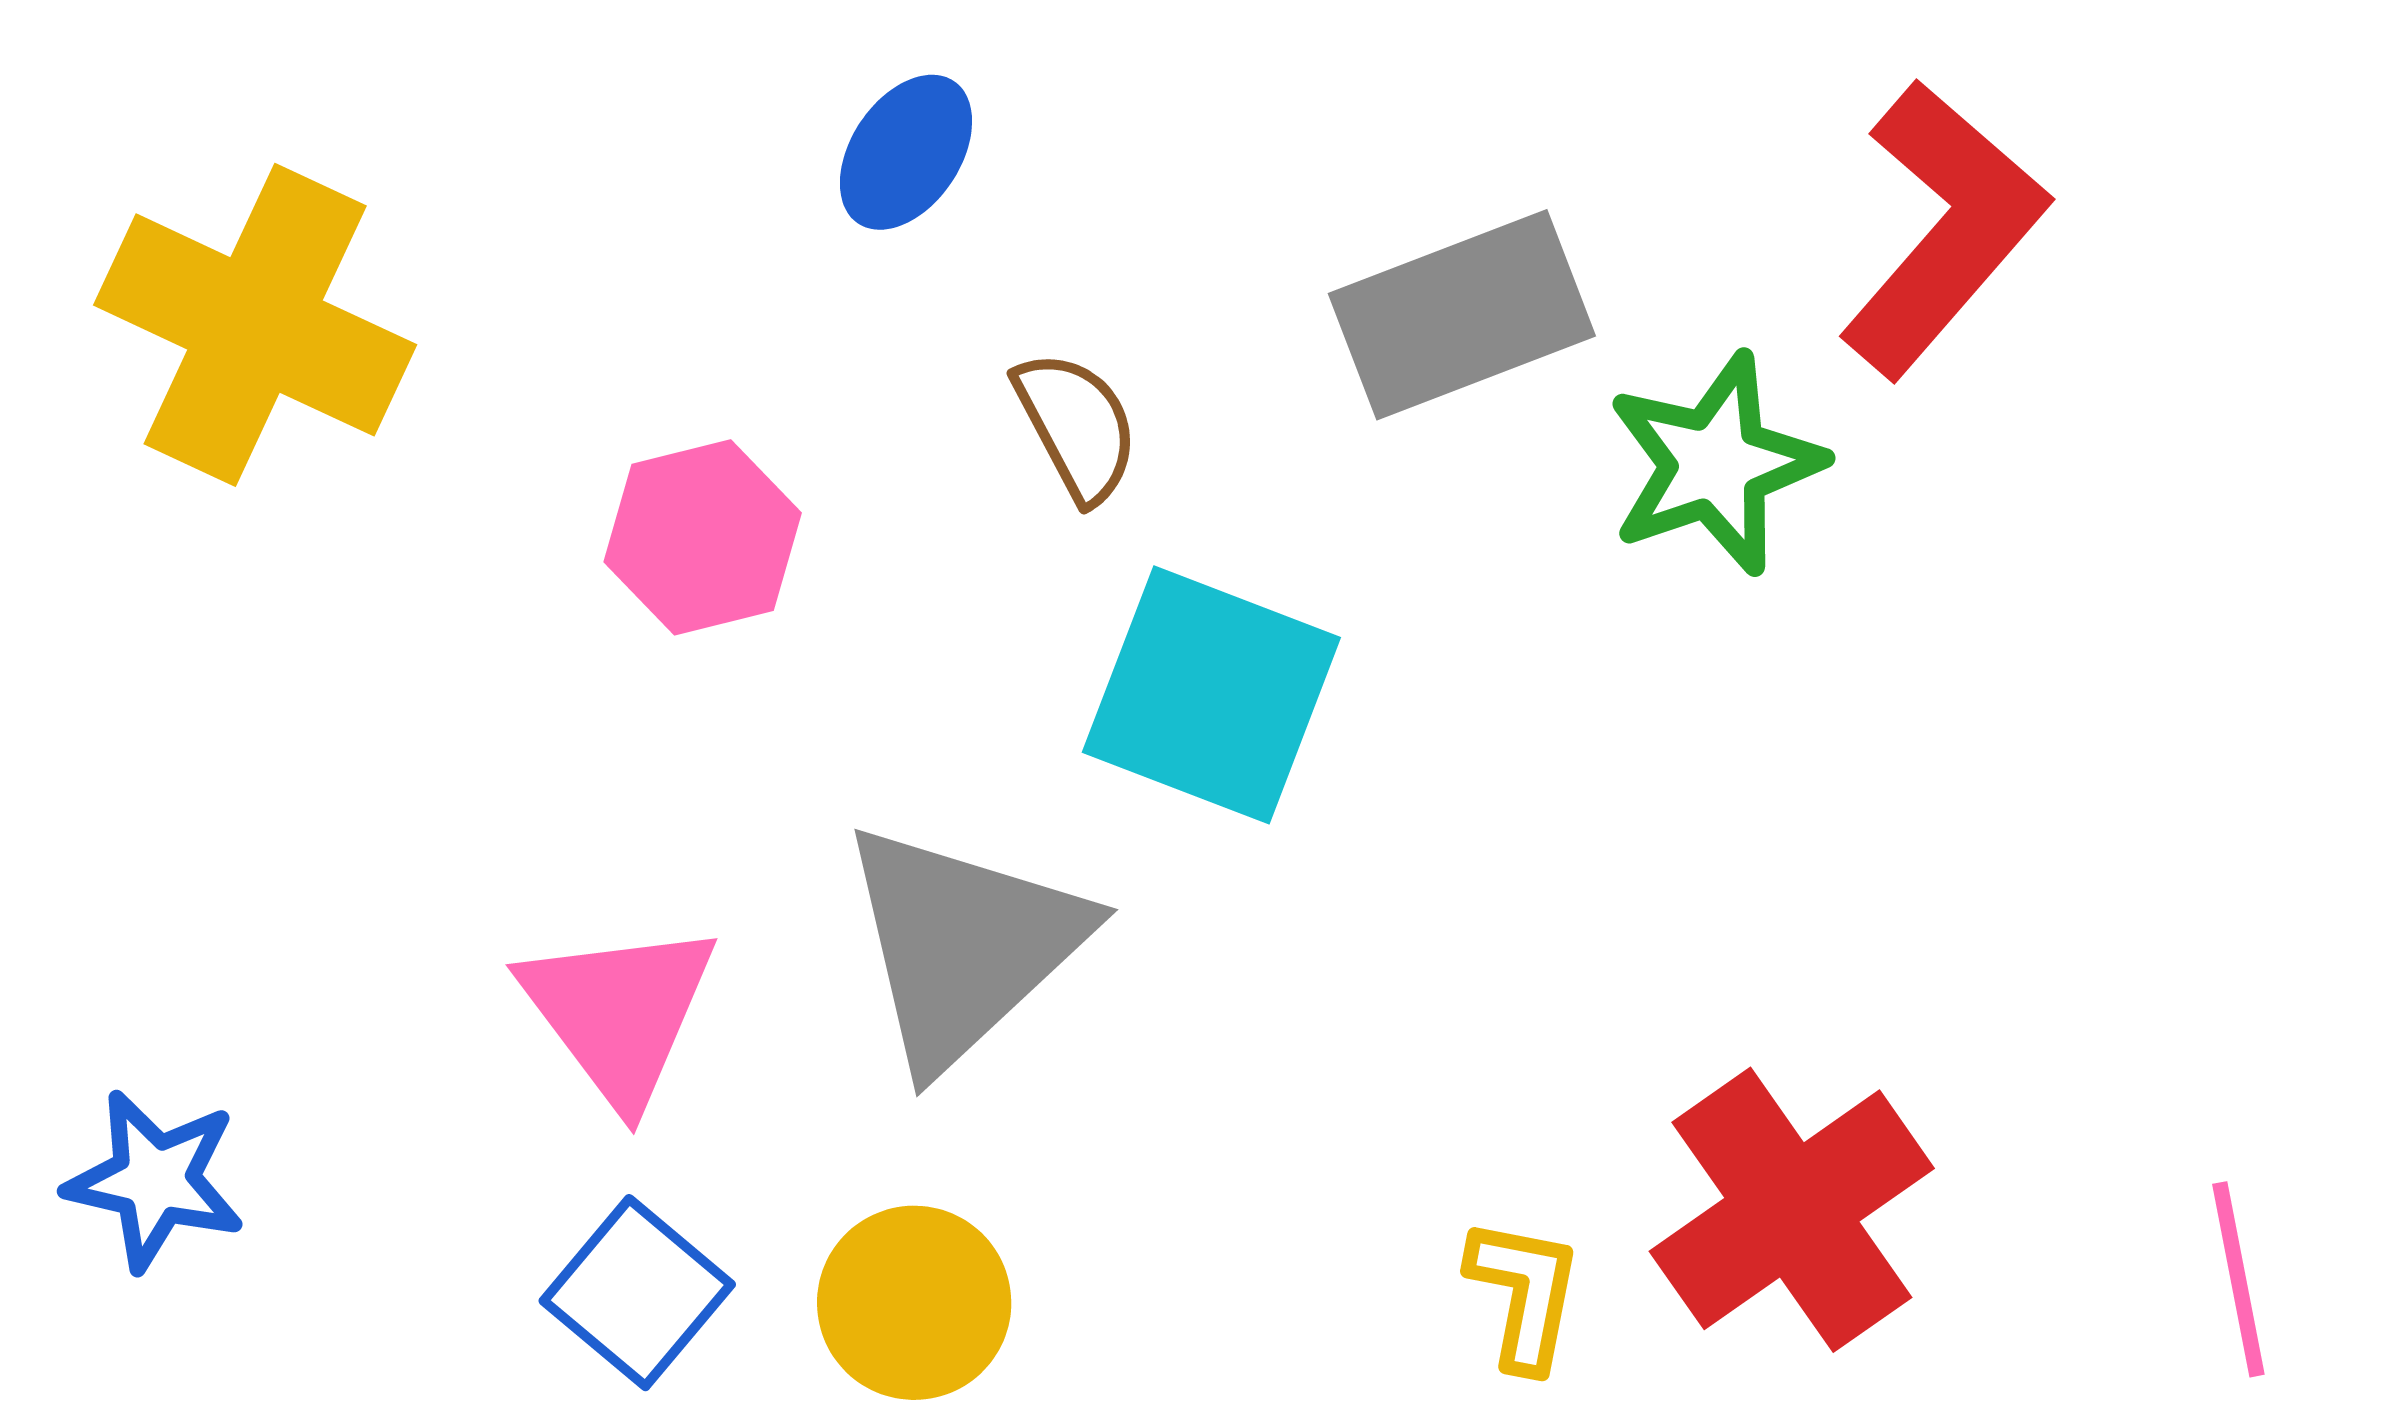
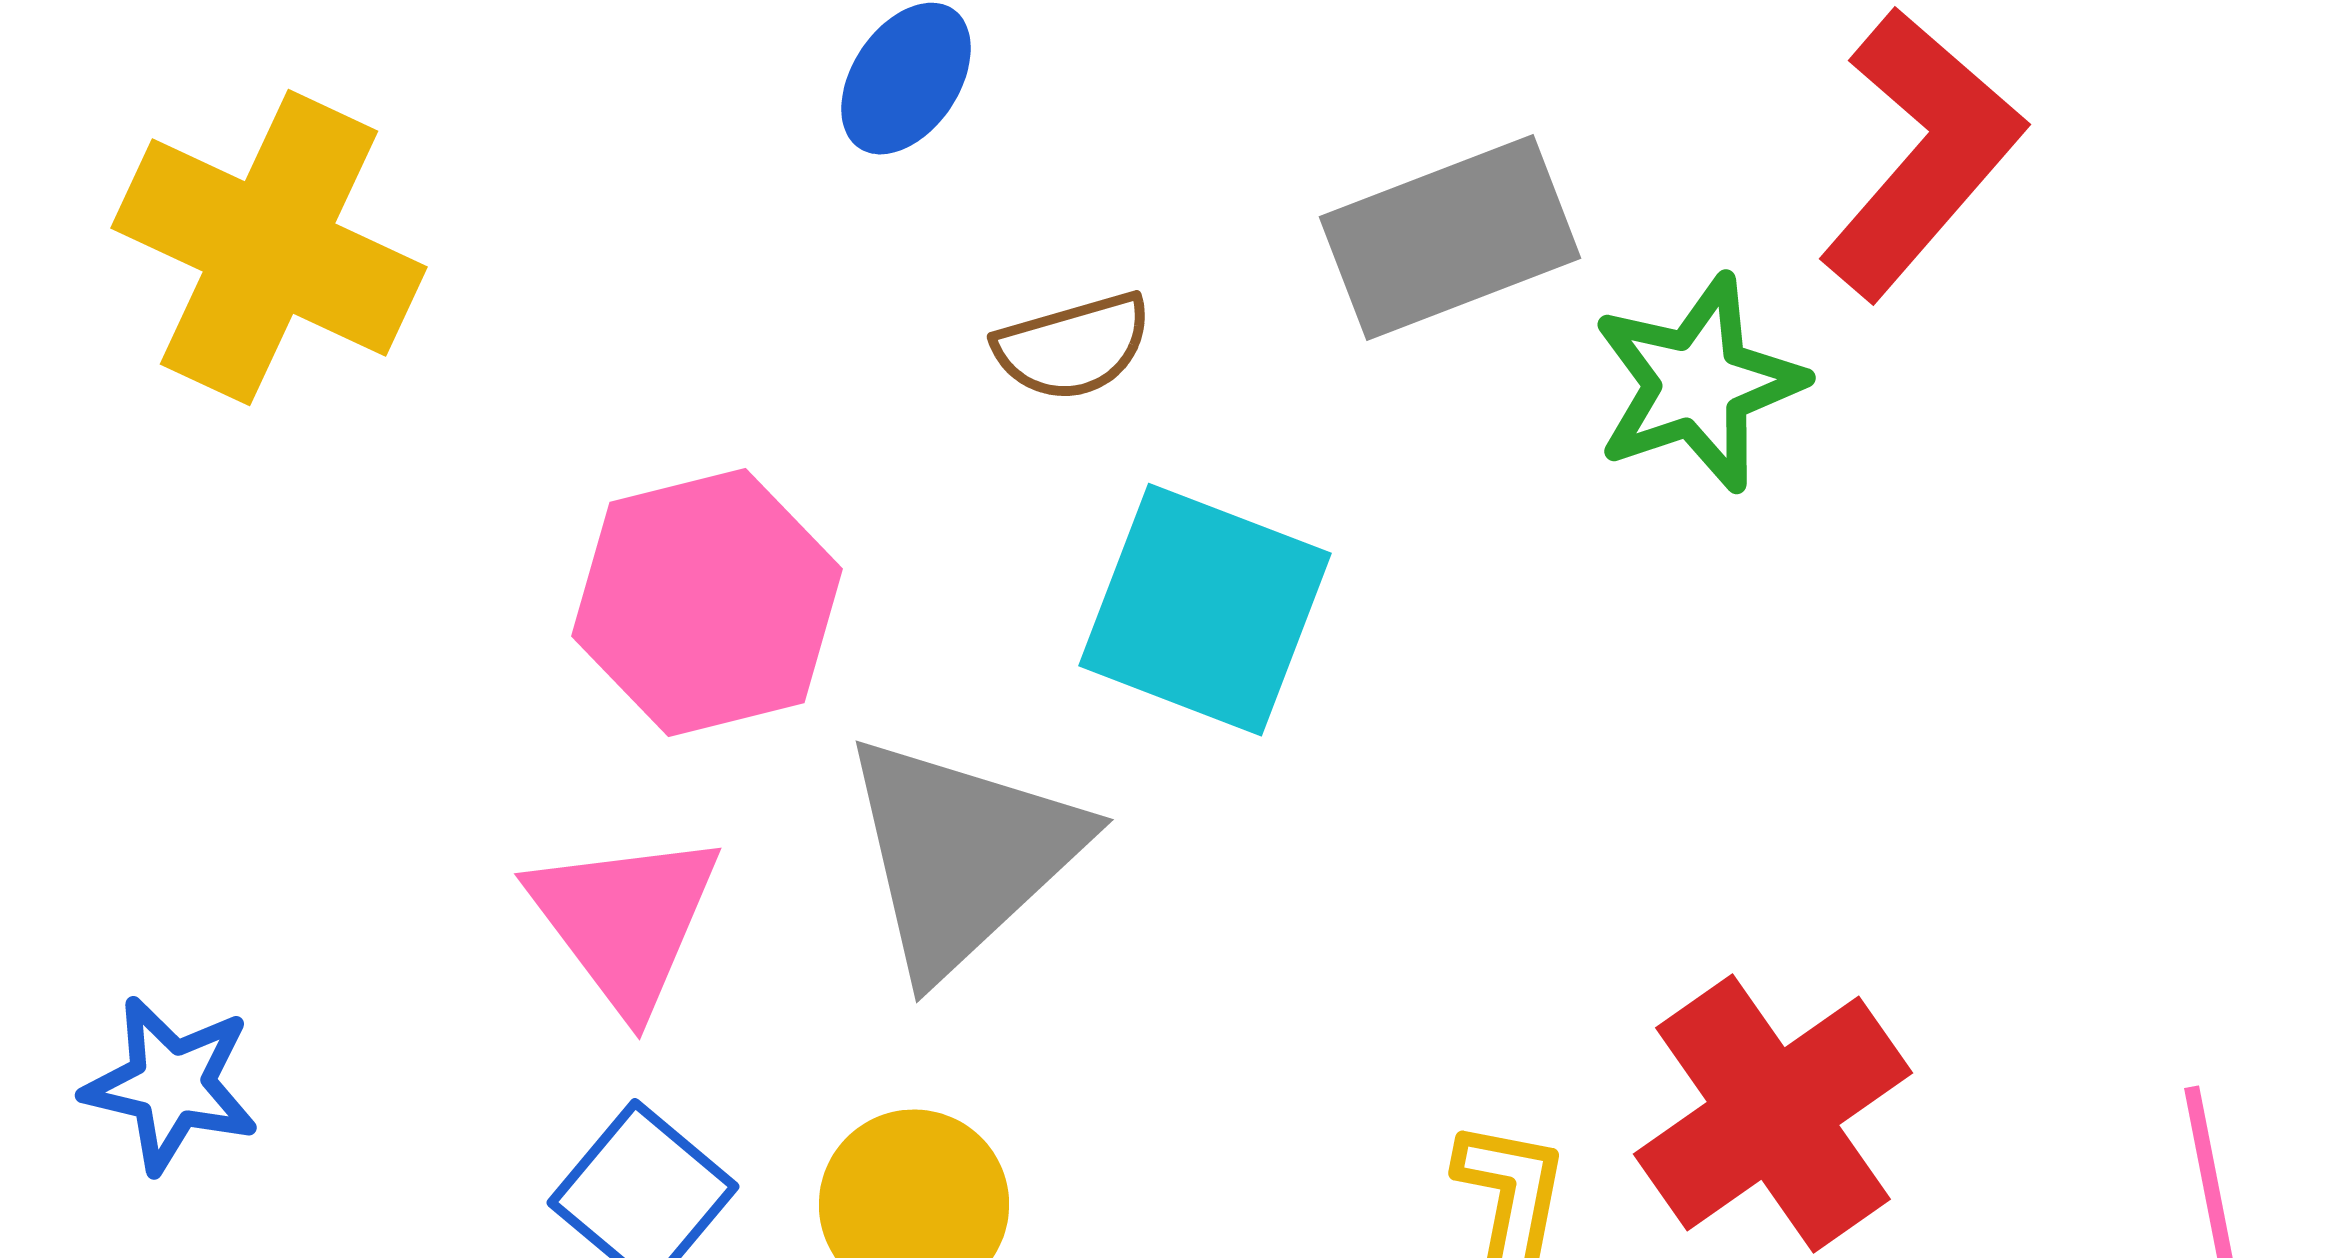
brown semicircle: (1077, 426) -> (1073, 347), turned 102
pink hexagon: (703, 537) -> (707, 603), moved, size x1.4

